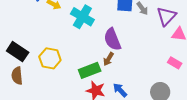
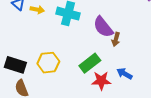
brown arrow: (108, 59) -> (116, 39), moved

